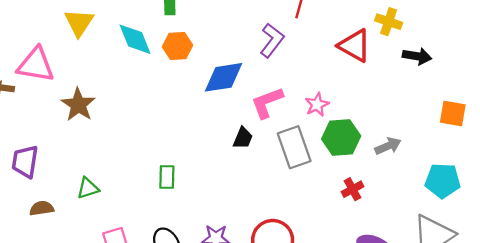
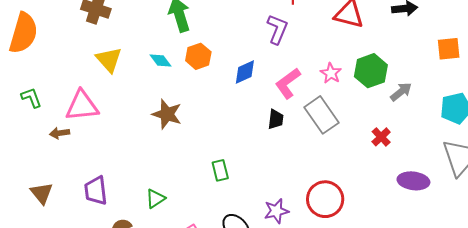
cyan diamond: (135, 39) -> (161, 61), size x0.7
blue diamond: (224, 77) -> (245, 72), size x0.7
brown star: (78, 105) -> (167, 114), moved
green hexagon: (341, 137) -> (371, 71), moved

